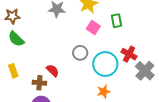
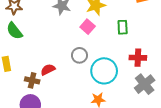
pink square: (93, 27) -> (88, 27), moved
red cross: (129, 54) -> (138, 58), moved, turned -35
red semicircle: (53, 70) -> (48, 70), turned -80

